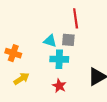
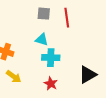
gray square: (68, 40) -> (44, 14), moved
yellow arrow: (21, 79) -> (14, 77), turned 70

